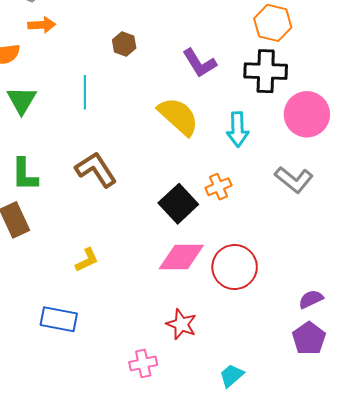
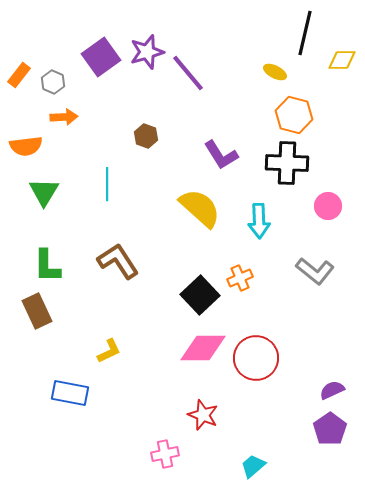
pink circle: (307, 114) -> (328, 206), size x0.6
blue rectangle: (59, 319) -> (70, 393), moved

